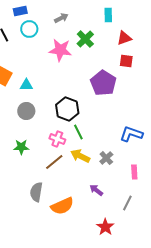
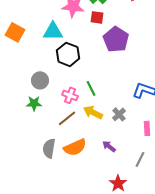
red square: (126, 61) -> (97, 17), moved
cyan triangle: (26, 85) -> (53, 31), moved, size x1.5
black hexagon: (67, 109) -> (68, 54), moved
gray circle: (26, 111) -> (40, 80), moved
orange semicircle: (62, 206) -> (75, 147), moved

